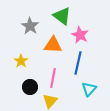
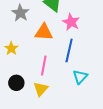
black circle: (30, 87) -> (16, 83), moved

